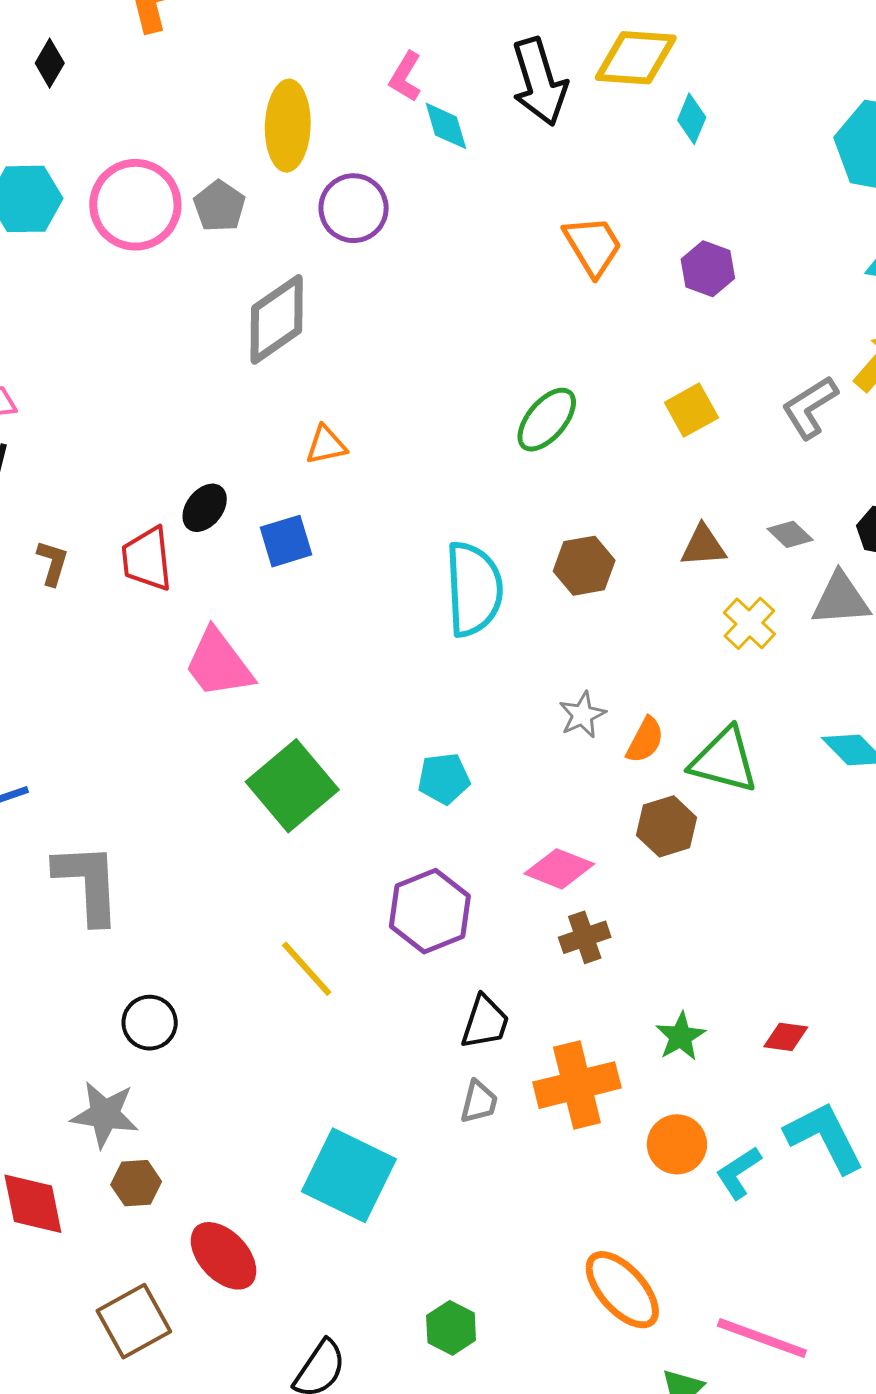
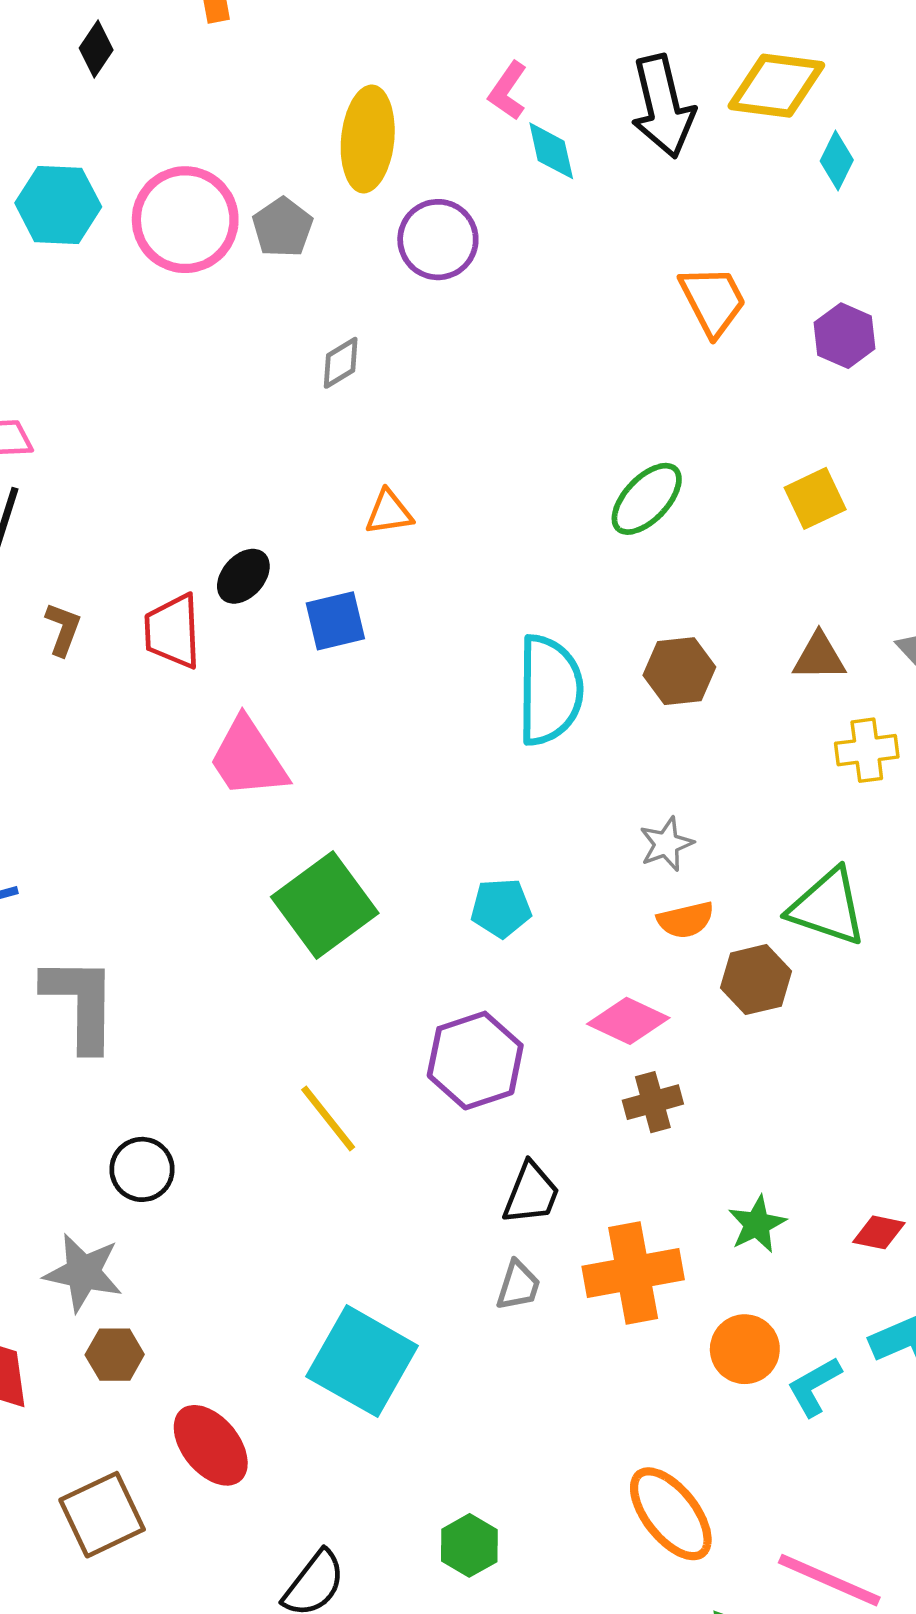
gray diamond: (277, 319) -> (341, 363), size x0.5
yellow cross: (749, 623) -> (867, 750), turned 36
orange semicircle: (645, 740) -> (686, 920), moved, turned 45

